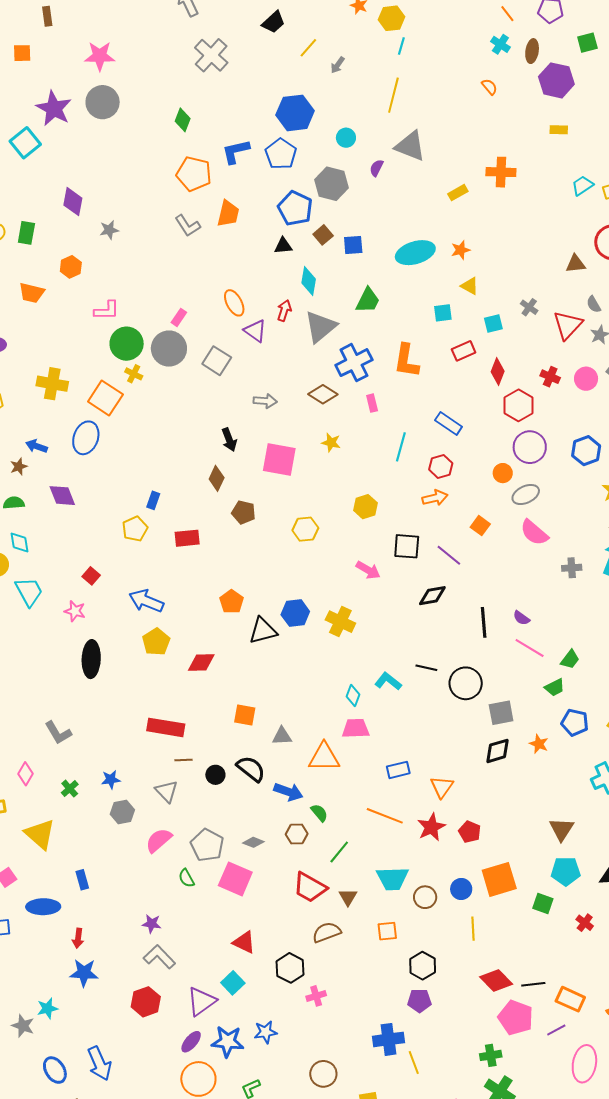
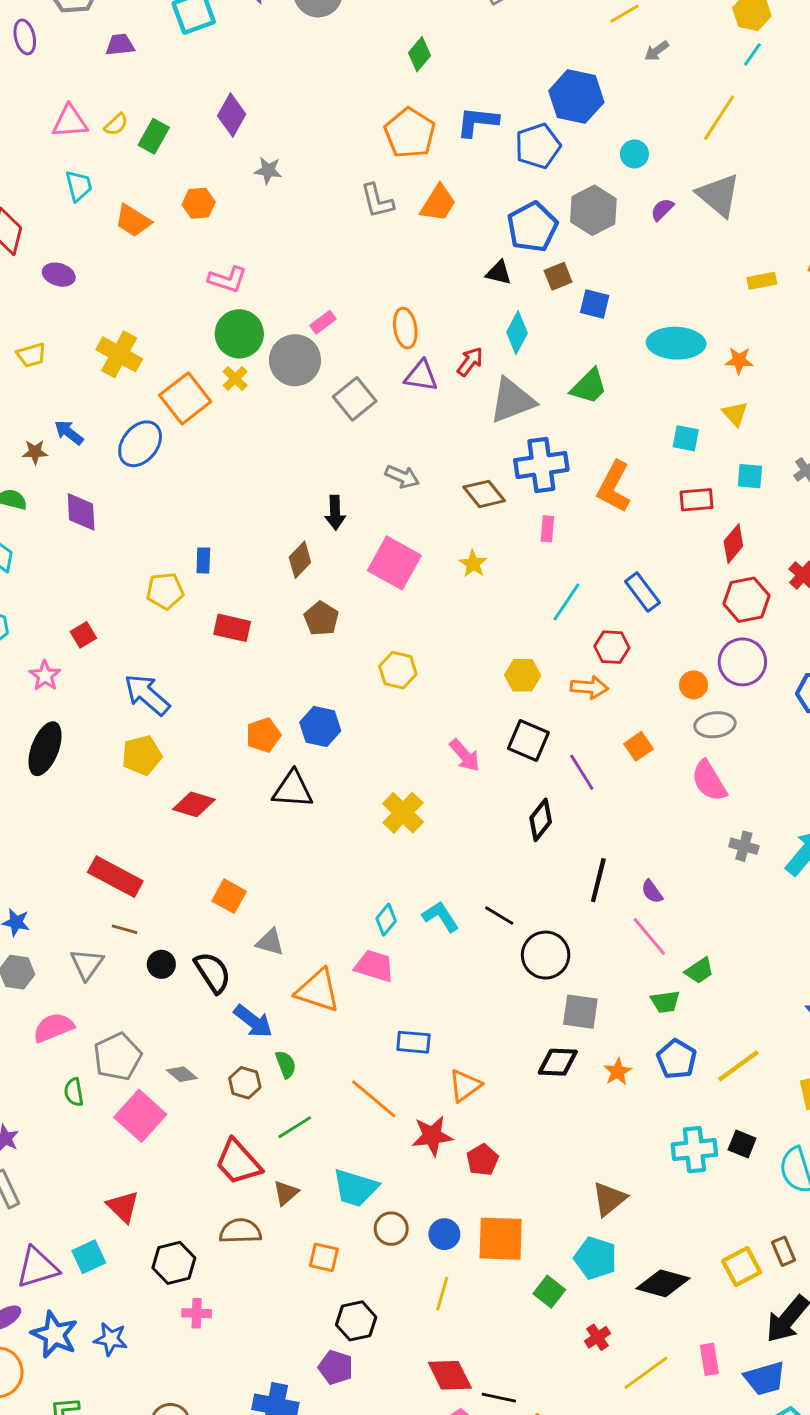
purple triangle: (255, 331) -> (421, 376), turned -45
blue rectangle: (153, 500) -> (203, 560), turned -36
yellow hexagon: (365, 507) -> (523, 675), moved
black diamond: (432, 596) -> (541, 820), turned -60
blue hexagon: (295, 613) -> (320, 727), moved

